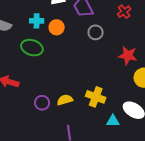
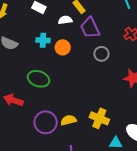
green ellipse: (32, 48) -> (38, 79), moved
purple circle: (42, 103) -> (46, 122), size x1.5

